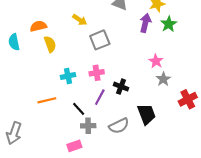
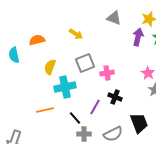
gray square: (100, 40) -> (85, 63), moved
yellow semicircle: (50, 44) -> (50, 67), moved, turned -140
pink cross: (97, 73) -> (107, 73), moved
cyan cross: (68, 76) -> (65, 87), size x1.5

